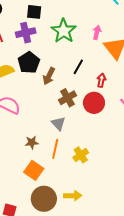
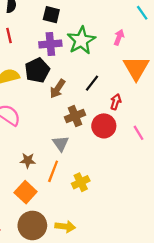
pink arrow: (97, 32) -> (119, 37), moved
purple cross: (26, 33) -> (50, 44), moved

